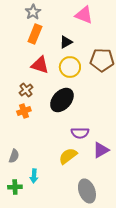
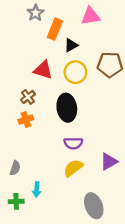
pink triangle: (84, 15) -> (90, 16), turned -30
orange rectangle: (35, 34) -> (55, 29), moved
black ellipse: (62, 100) -> (67, 108), turned -50
purple semicircle: (80, 133) -> (73, 143), moved

